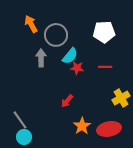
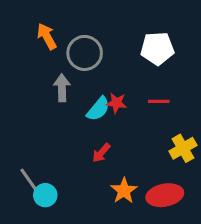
cyan semicircle: (70, 56) -> (98, 109), moved
cyan circle: (24, 137) -> (45, 195), moved

